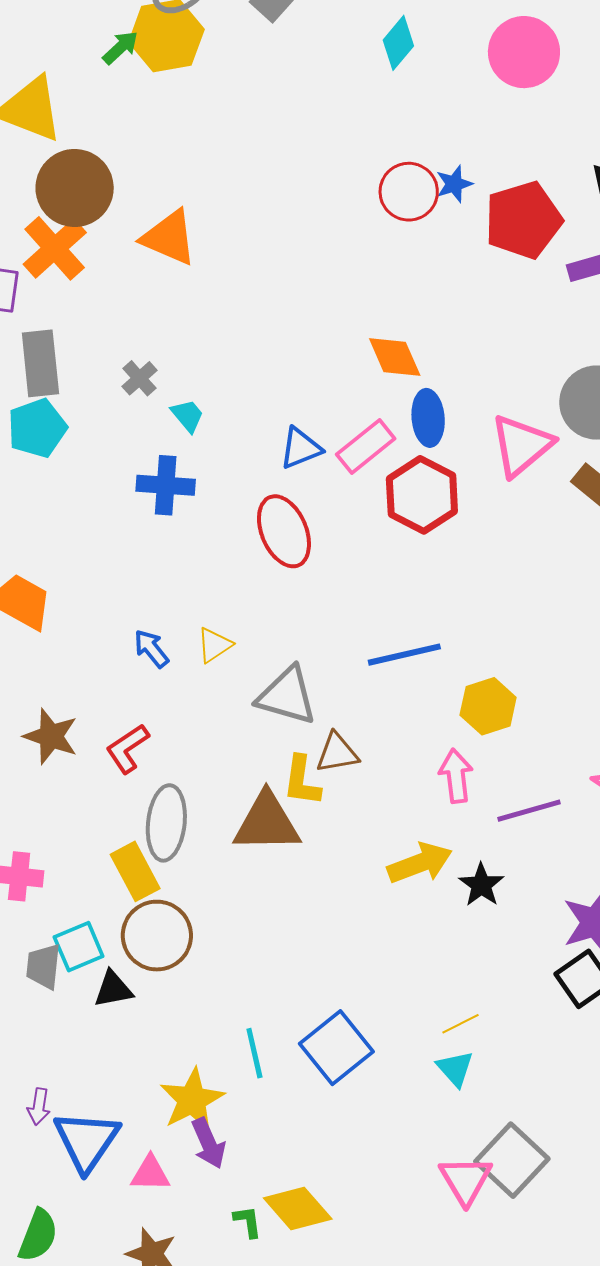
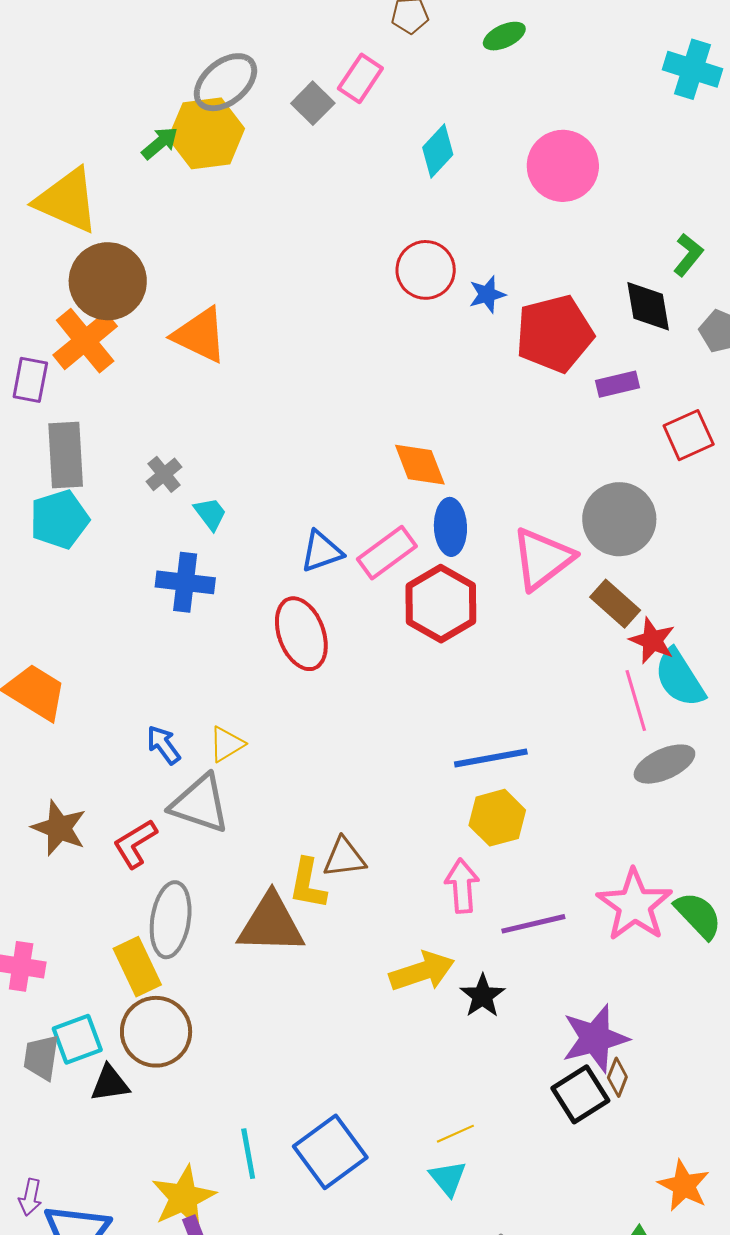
red circle: (409, 192) -> (426, 270), moved
blue line: (404, 655) -> (491, 758), moved
gray triangle: (287, 696) -> (200, 804), moved

